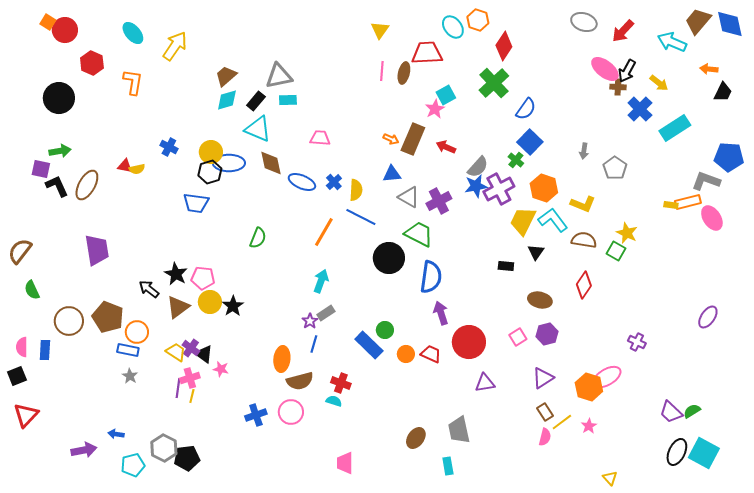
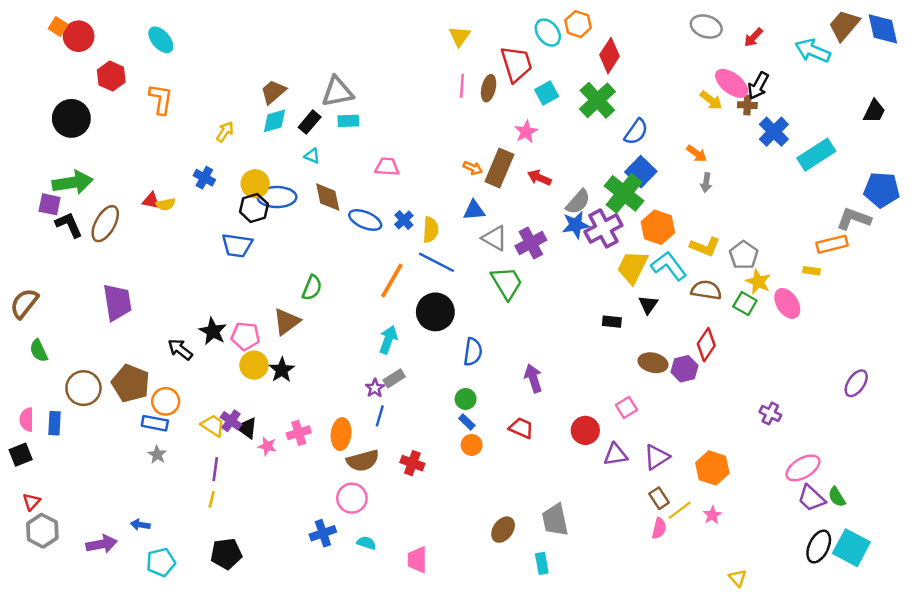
red arrow: (623, 31) -> (753, 37), size x0.7
yellow arrow: (175, 46) -> (225, 132), moved, size x0.6
red trapezoid: (427, 53) -> (516, 64), turned 76
orange arrow: (709, 69) -> (697, 153), moved, turned -150
yellow arrow: (659, 83) -> (711, 100), moved
cyan square: (446, 95) -> (547, 93), moved
cyan triangle: (258, 129) -> (312, 156), size x0.5
green arrow: (60, 151) -> (73, 183), size x1.5
green cross: (516, 160) -> (624, 193), size x2.0
gray pentagon: (615, 168) -> (744, 255), moved
yellow rectangle: (671, 205) -> (811, 271), moved
pink ellipse: (712, 218) -> (787, 303), moved
green trapezoid: (419, 234) -> (507, 283), turned 32
black circle: (389, 258) -> (435, 312), moved
blue semicircle: (431, 277) -> (473, 352), moved, size x0.7
brown triangle: (178, 307) -> (287, 322), moved
purple hexagon: (547, 334) -> (684, 369), moved
red circle: (469, 342) -> (585, 430), moved, size x0.7
blue rectangle: (369, 345) -> (467, 422), moved, size x0.5
orange circle: (406, 354) -> (472, 445), moved
pink ellipse: (607, 377) -> (803, 468), moved
pink cross: (190, 378) -> (299, 433), moved
purple triangle: (485, 383) -> (616, 455), moved
yellow line: (192, 396) -> (212, 499), moved
cyan semicircle: (334, 401) -> (366, 543), moved
green semicircle: (692, 411) -> (837, 497), turned -90
red triangle: (26, 415) -> (31, 502), size x0.6
blue cross: (256, 415) -> (323, 533), moved
gray hexagon: (164, 448) -> (42, 531), moved

